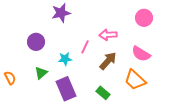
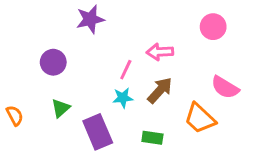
pink semicircle: (141, 54) -> (225, 87), moved
cyan star: (65, 59) -> (123, 98), moved
green rectangle: (103, 93) -> (152, 138), turned -32

